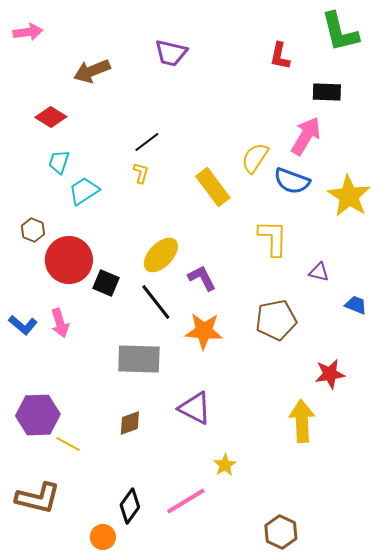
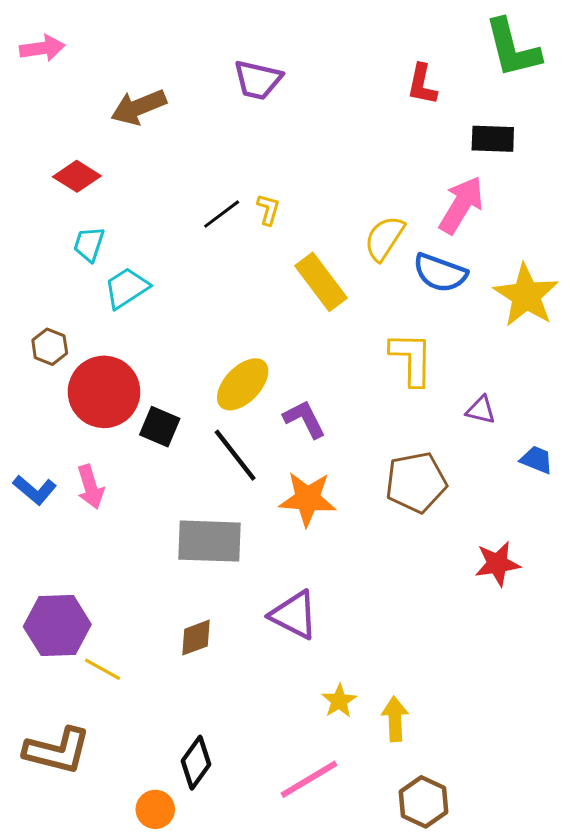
yellow L-shape: (141, 173) -> (268, 210), moved
yellow arrow: (302, 421) -> (395, 719), moved, size x0.7
pink line: (186, 501) -> (309, 779), moved

